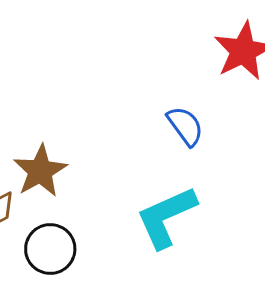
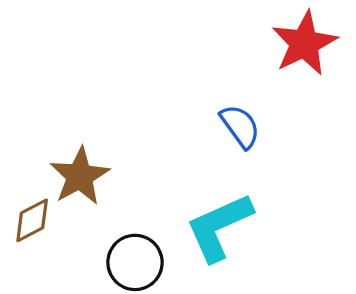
black circle: (50, 249) -> (135, 262), moved

